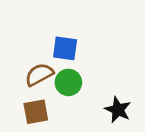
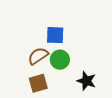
black star: (118, 110) -> (86, 81), moved

